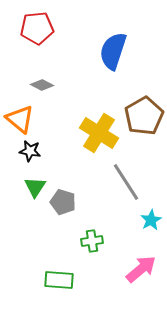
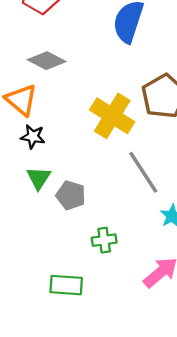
gray diamond: (42, 85) -> (47, 61), size x1.4

